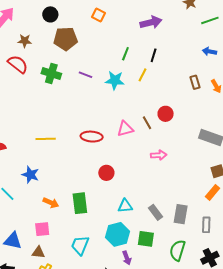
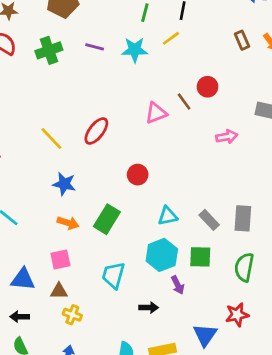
green cross: (51, 73) -> (49, 50), turned -30
yellow line: (143, 75) -> (171, 38), turned 32
red ellipse: (92, 137) -> (96, 131), moved, turned -50
yellow line: (46, 139) -> (51, 138), turned 54
pink arrow: (159, 155) -> (227, 137), moved
blue star: (30, 175) -> (64, 184), moved
green rectangle: (80, 203) -> (107, 219), turned 45

